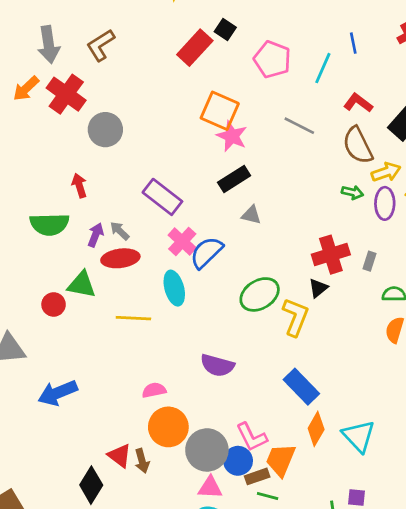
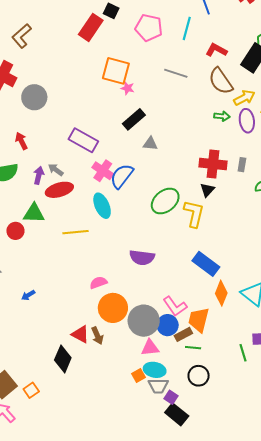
pink star: (232, 136) -> (128, 88), size x0.6
red cross: (331, 255) -> (213, 164), turned 32
blue arrow: (58, 393) -> (28, 295), size x0.5

